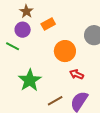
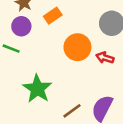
red arrow: (76, 74) -> (105, 58), moved

